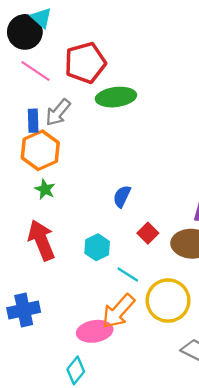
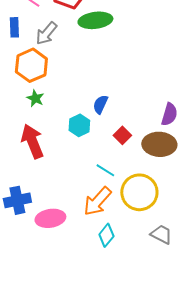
blue rectangle: (33, 121) -> (14, 27), moved
cyan hexagon: (97, 247) -> (79, 125), moved
pink ellipse: (95, 331) -> (50, 218), moved
cyan diamond: (76, 370) -> (106, 235), moved

